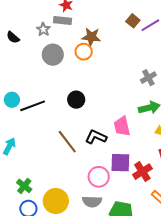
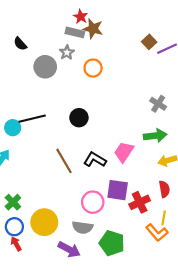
gray star: (43, 29) -> (67, 52), moved
brown star: (91, 37) -> (93, 29), moved
gray circle: (53, 55) -> (45, 67), moved
gray cross: (148, 78) -> (158, 104), turned -35
cyan circle: (12, 100) -> (13, 128), moved
pink trapezoid: (122, 126) -> (124, 152), turned 40

